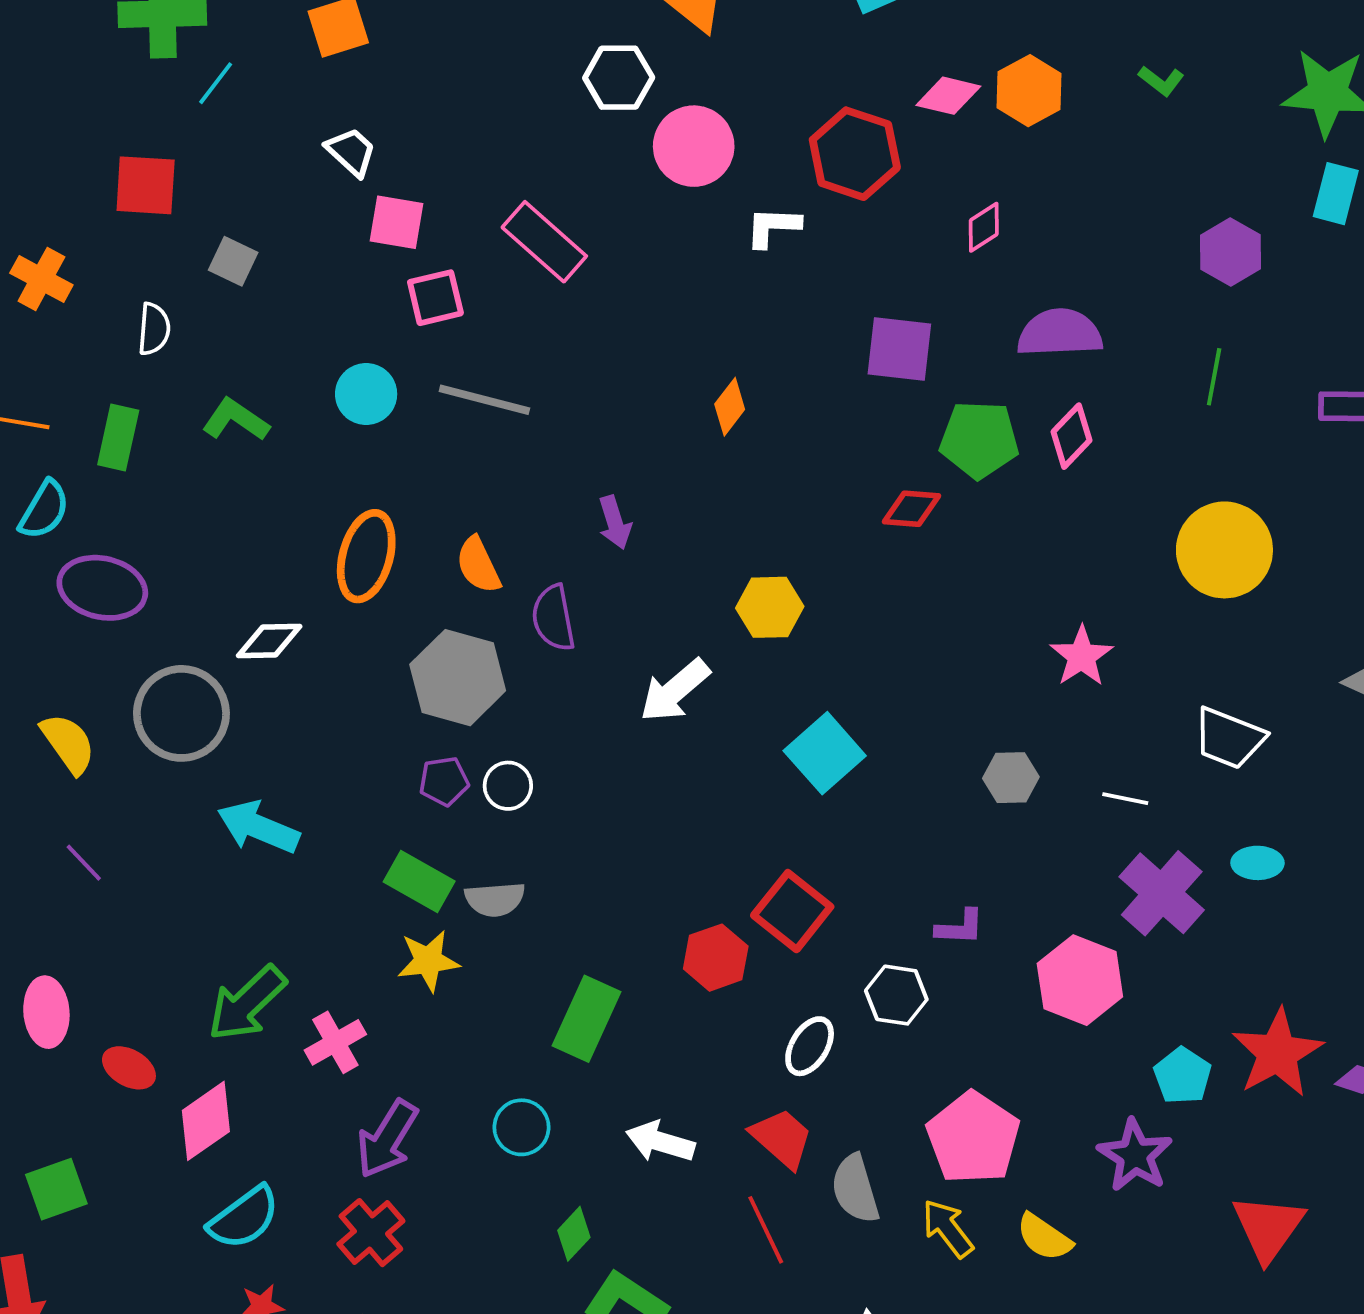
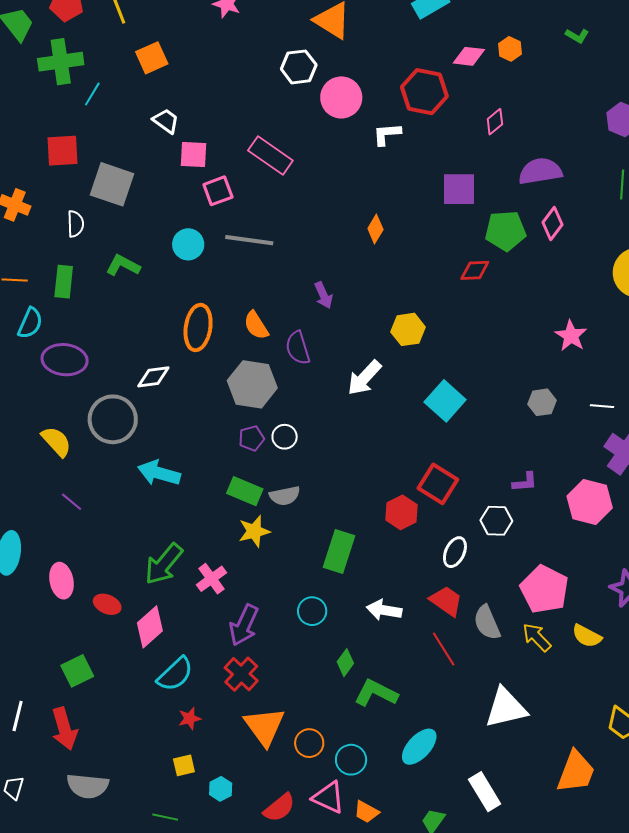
orange hexagon: (1029, 91) -> (510, 49), size x0.7
gray square: (233, 261) -> (112, 184), size x1.8

